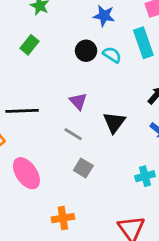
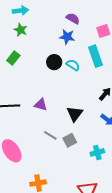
purple triangle: (78, 101) -> (41, 105), moved, turned -32
gray line: (73, 134) -> (50, 135), moved
gray square: (83, 168) -> (70, 140), moved, turned 32

